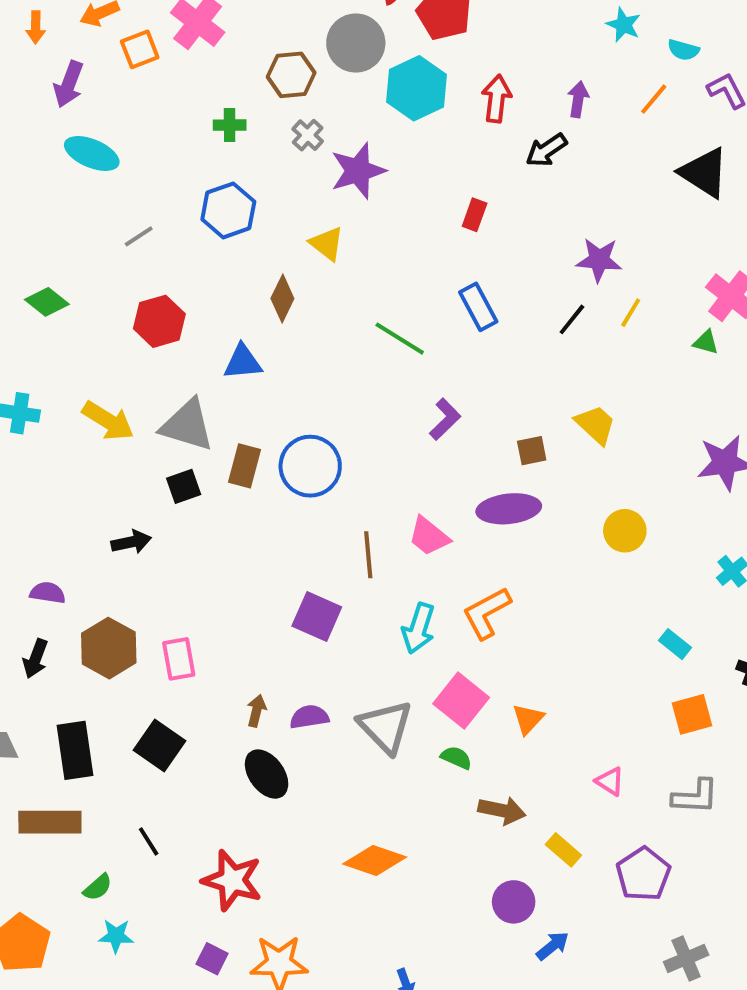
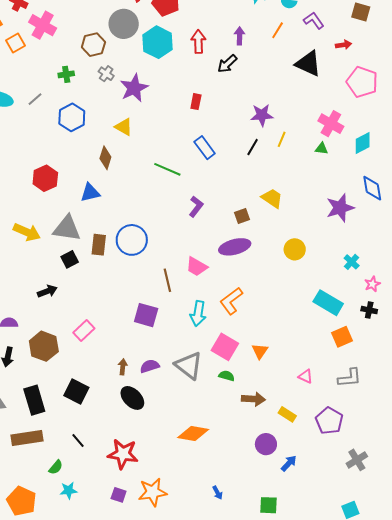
gray line: (139, 236) -> (35, 99), moved
cyan rectangle: (675, 644) -> (328, 303), size x1.8
pink rectangle: (179, 659) -> (84, 331), moved, turned 65

